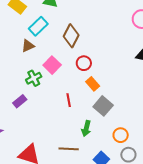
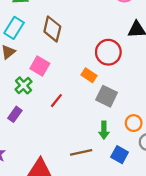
red circle: (84, 63) -> (108, 52), moved, size x1.5
red line: (69, 100) -> (56, 101), moved, turned 64
green arrow: (86, 128) -> (104, 130), moved

